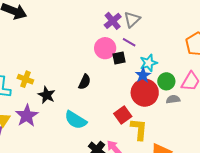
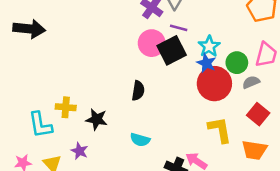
black square: (119, 58) -> (172, 50), size x1.6
red square: (123, 115) -> (258, 114), moved
purple star: (27, 116) -> (80, 151), size x0.6
cyan semicircle: (76, 120) -> (140, 140), size x0.7

